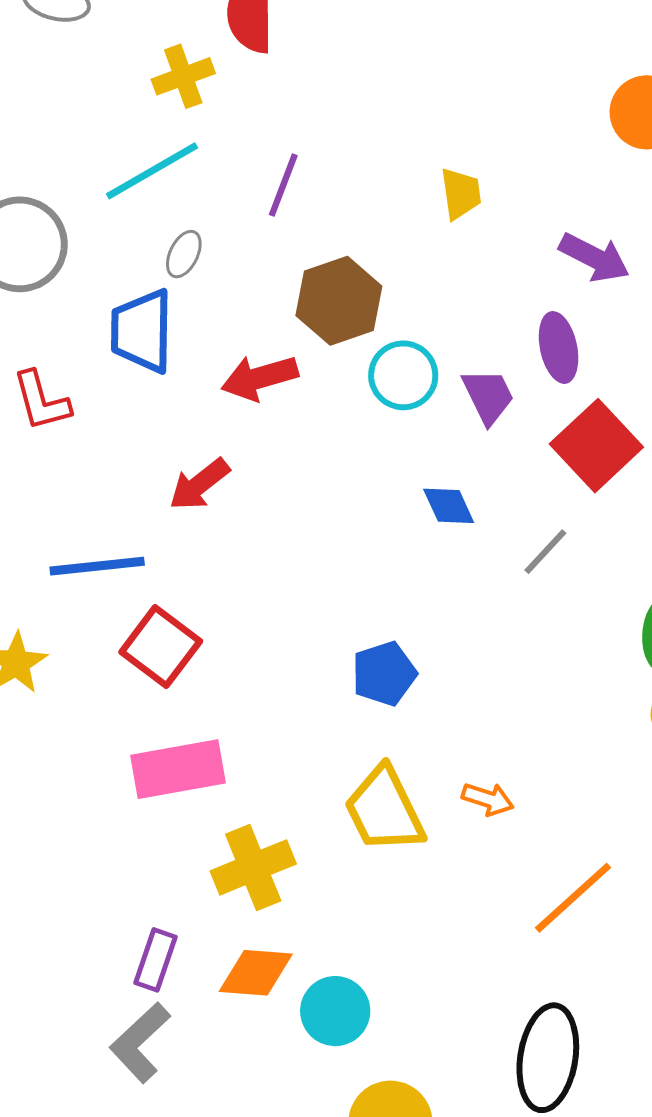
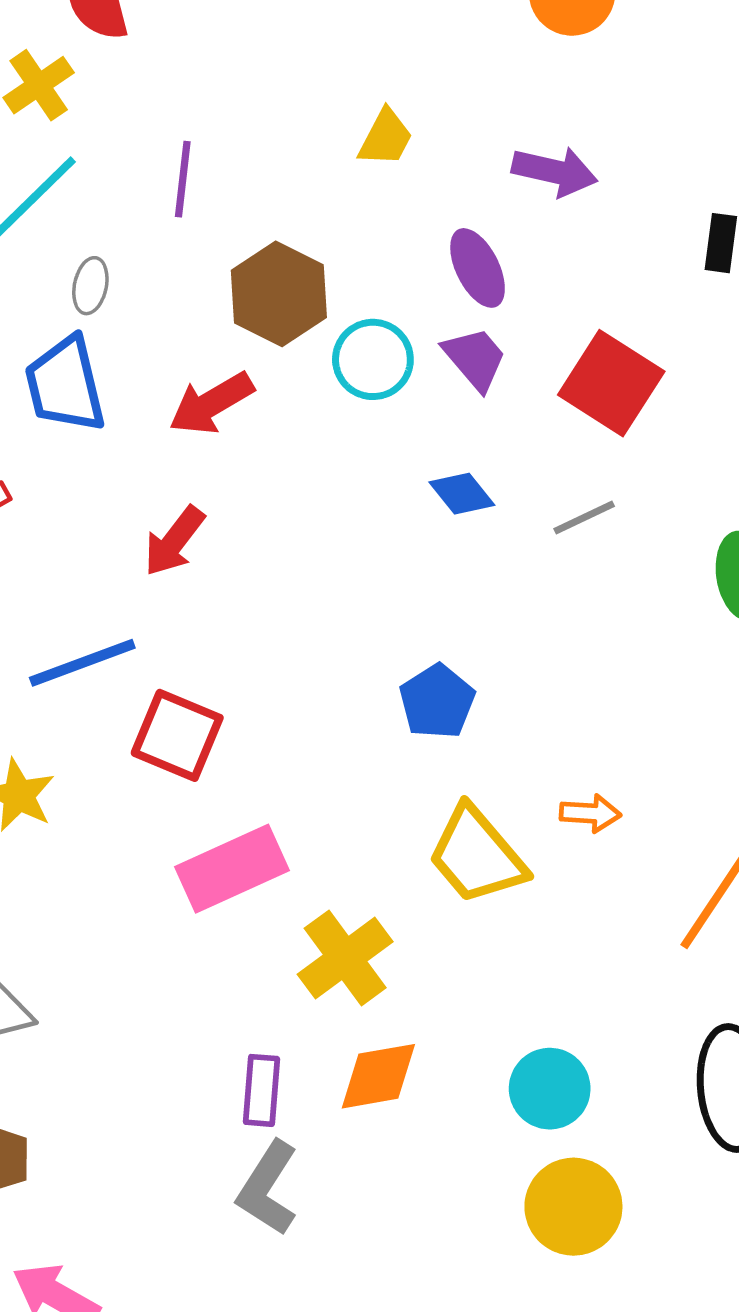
yellow trapezoid: (461, 194) -> (386, 138), turned 50
purple ellipse: (559, 347) -> (478, 268), moved
gray line: (545, 552) -> (584, 517), turned 36
cyan circle: (335, 1011) -> (550, 1089), moved

